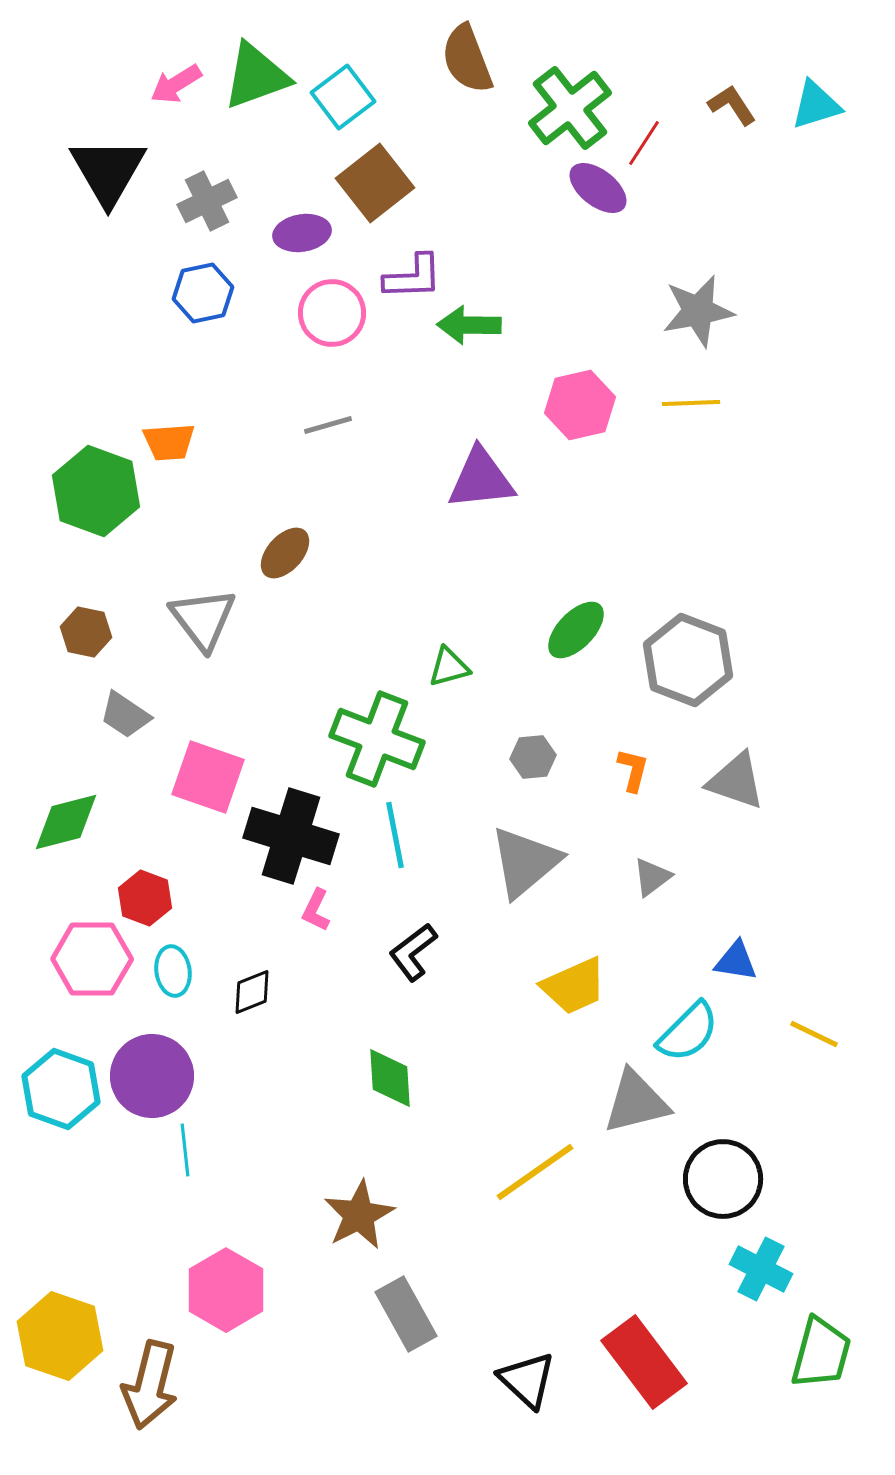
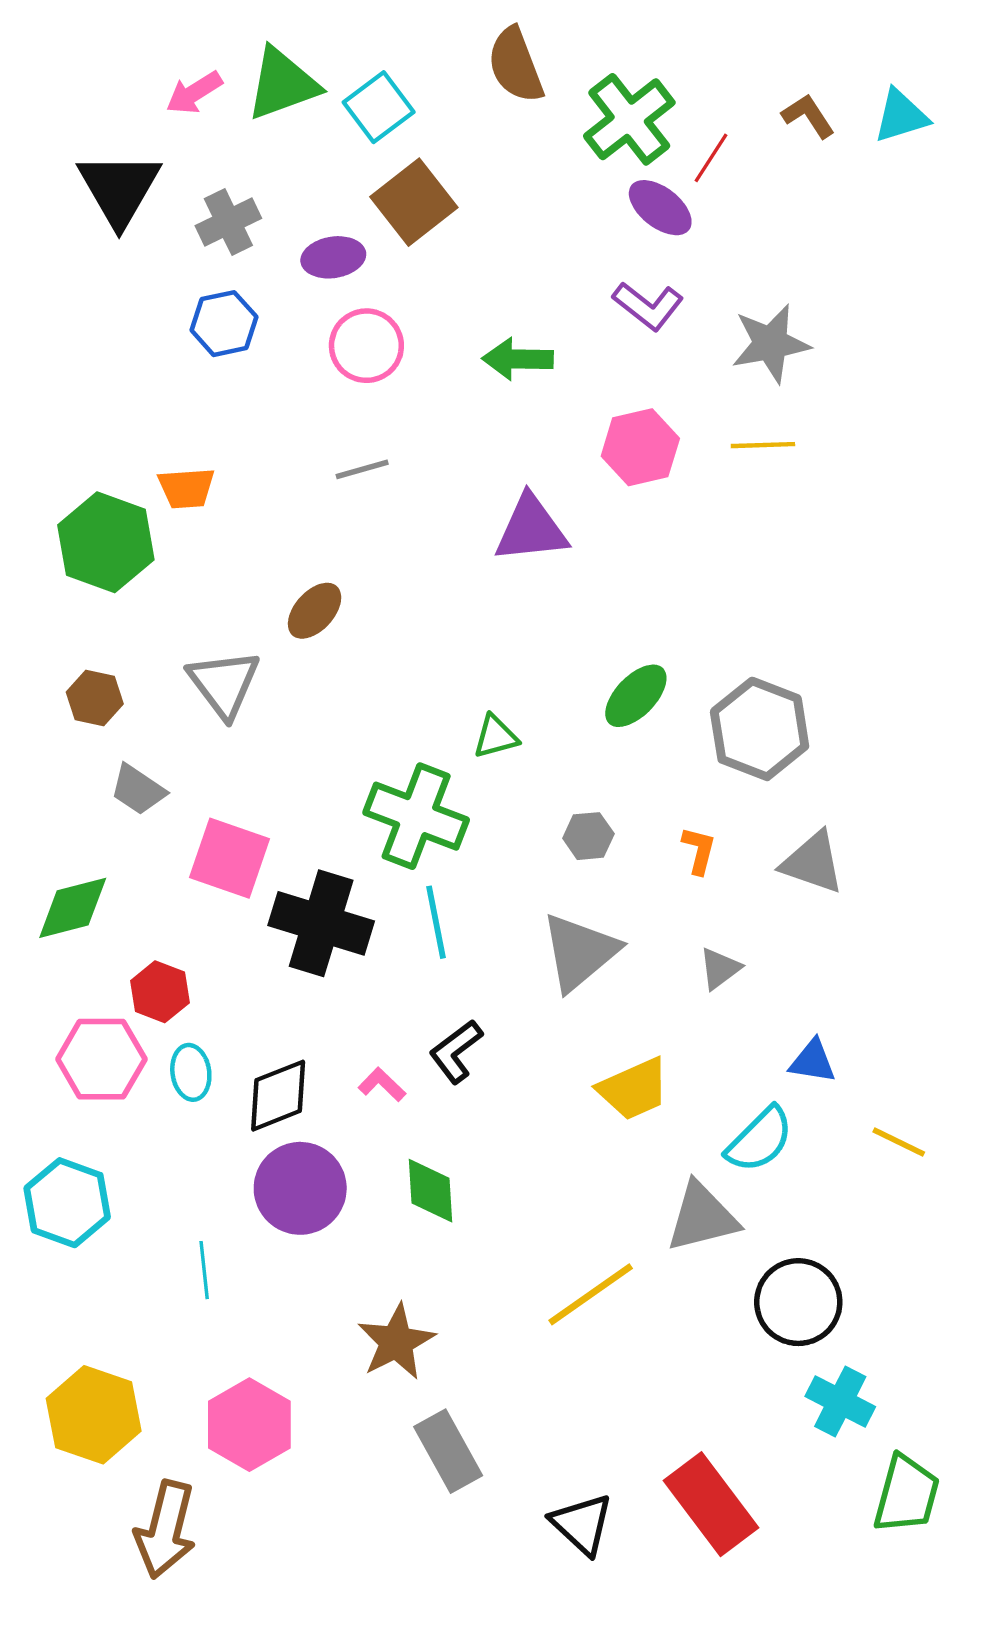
purple L-shape: (413, 277) -> (648, 306), moved, turned 40
pink L-shape: (316, 910) -> (382, 1085), moved, turned 108
black diamond: (252, 992) -> (278, 1096), size x1.5
purple circle: (152, 1076) -> (300, 1188), moved
yellow hexagon: (60, 1336) -> (94, 1415), moved

